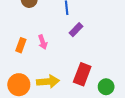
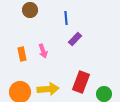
orange rectangle: (21, 45) -> (22, 54), turned -32

